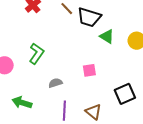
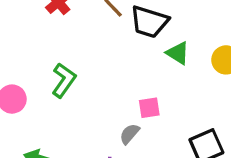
gray semicircle: (55, 83) -> (129, 134), moved, turned -32

